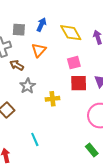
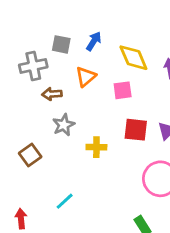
pink square: (74, 63) -> (123, 90), moved
brown arrow: (17, 65) -> (52, 94), turned -40
cyan line: (35, 139) -> (65, 201), turned 64

